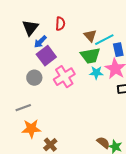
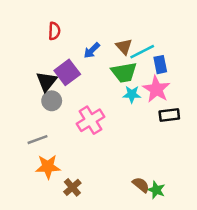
red semicircle: (60, 24) -> (54, 31), moved
black triangle: (30, 28) -> (47, 81), moved
blue arrow: (40, 42) -> (92, 50), moved
pink cross: (64, 77) -> (90, 120), moved

